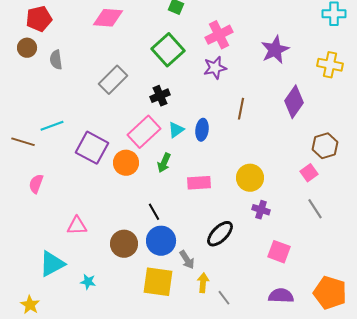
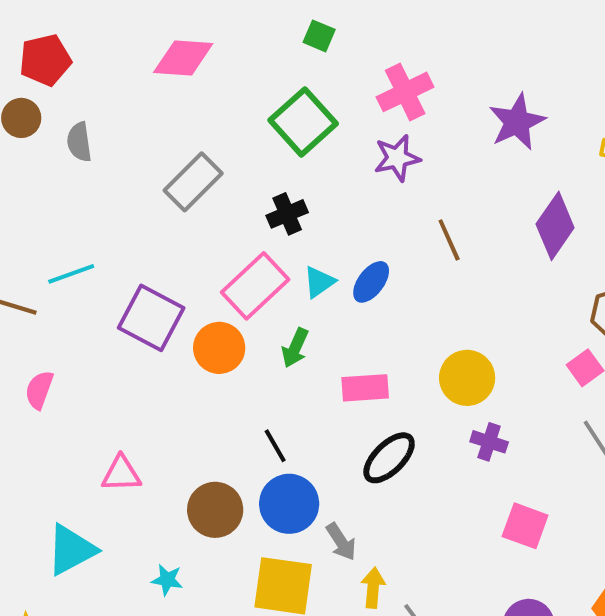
brown line: (241, 109) -> (449, 240), turned -35
blue ellipse: (202, 130) -> (371, 282), turned 30
black ellipse: (220, 234) -> (389, 458), moved
cyan star: (88, 282) -> (167, 580), moved

